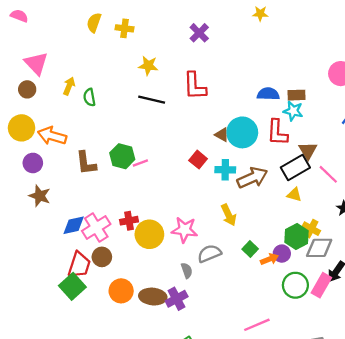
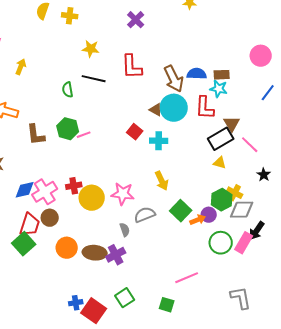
green semicircle: (89, 97) -> (68, 90), moved
brown arrow: (252, 178) -> (174, 79), moved, turned 88
green square: (250, 249) -> (181, 211), size x1.5

